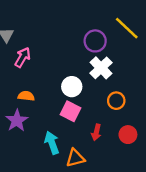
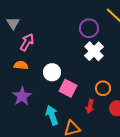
white circle: (72, 87) -> (52, 72), moved
orange semicircle: (26, 96) -> (21, 65), moved
orange circle: (116, 101) -> (103, 88), moved

